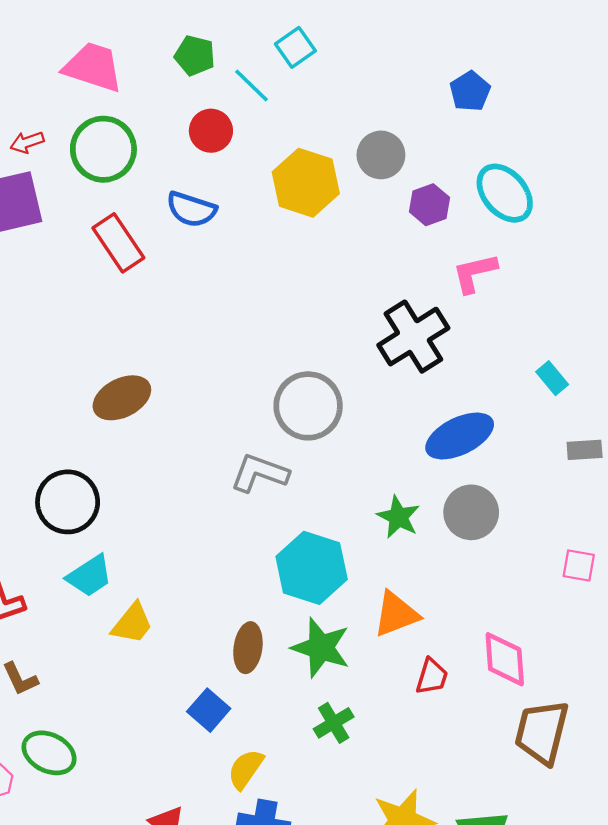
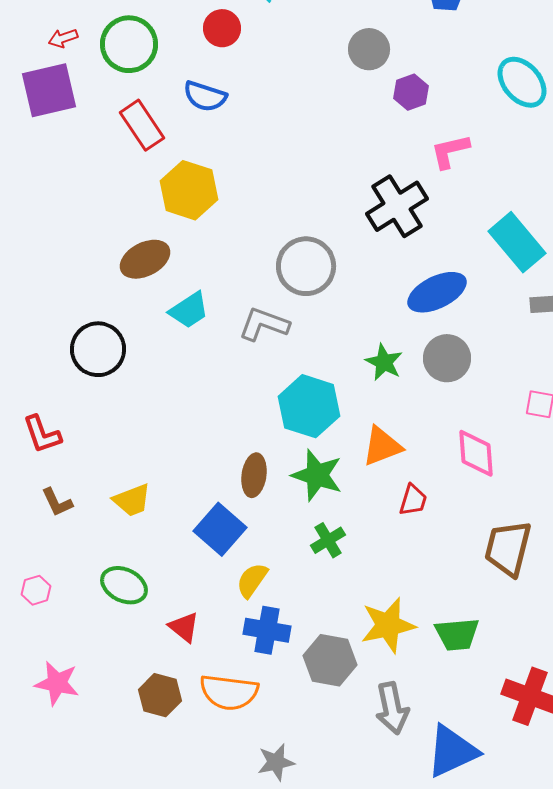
yellow hexagon: (306, 183) -> (189, 190), moved
cyan ellipse: (505, 193) -> (522, 82), moved
cyan rectangle: (552, 378) -> (517, 242), size x2.0
cyan trapezoid: (90, 576) -> (189, 310), moved
yellow trapezoid: (132, 623) -> (132, 500), moved, turned 30
pink diamond: (505, 659) -> (476, 453), moved
blue square: (209, 710) -> (220, 529), size x1.4
green ellipse: (49, 753) -> (124, 585), moved

